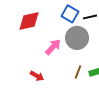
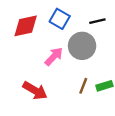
blue square: (70, 14) -> (60, 19), moved
red arrow: (37, 76) -> (35, 91), size x1.5

